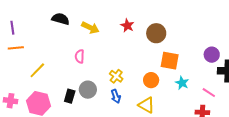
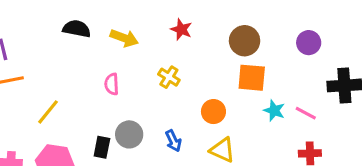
brown circle: (156, 33) -> (245, 41), moved
purple circle: (212, 55) -> (309, 43), moved
yellow cross: (116, 76) -> (169, 77), moved
orange circle: (151, 80) -> (213, 112), moved
pink line: (209, 93) -> (306, 113), moved

